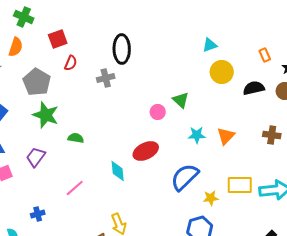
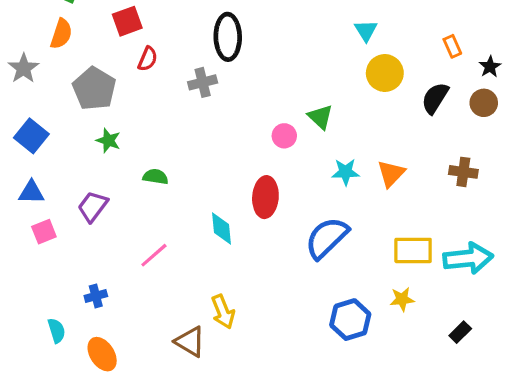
cyan triangle: (210, 45) -> (366, 31), turned -42
black semicircle: (254, 88) -> (435, 98), turned -45
green star: (46, 115) -> (108, 141), size x0.6
red ellipse: (146, 151) -> (265, 197), turned -60
yellow star: (211, 198) -> (402, 299), moved

